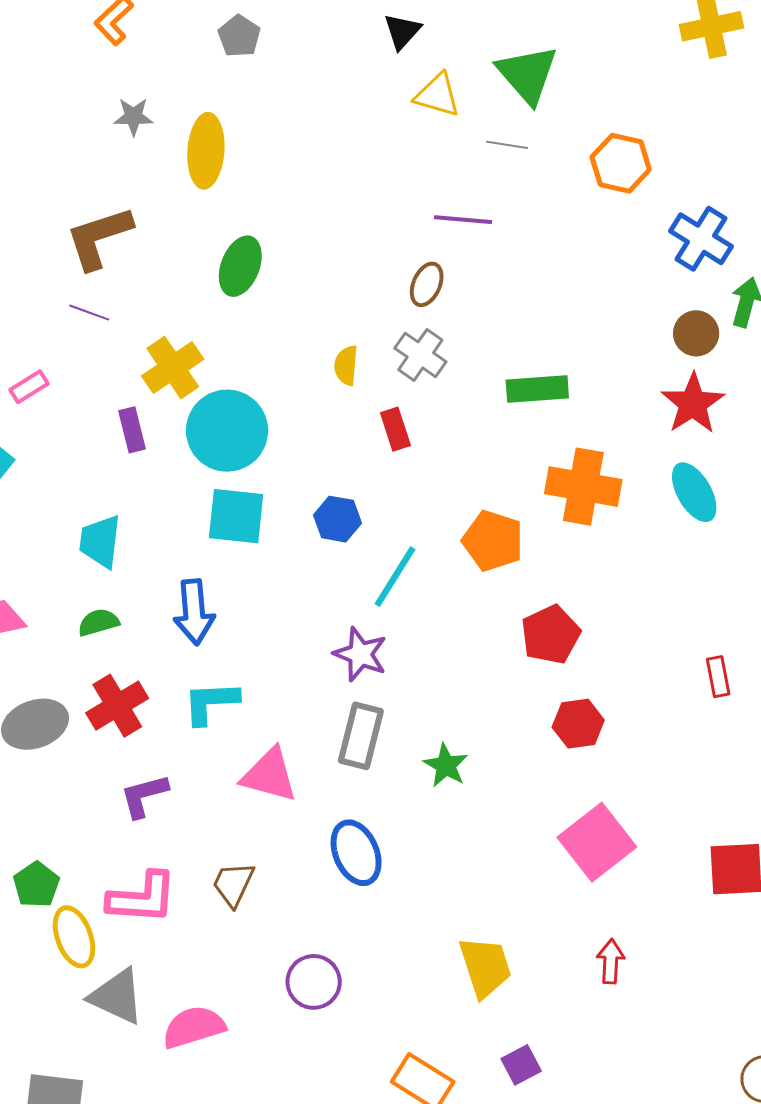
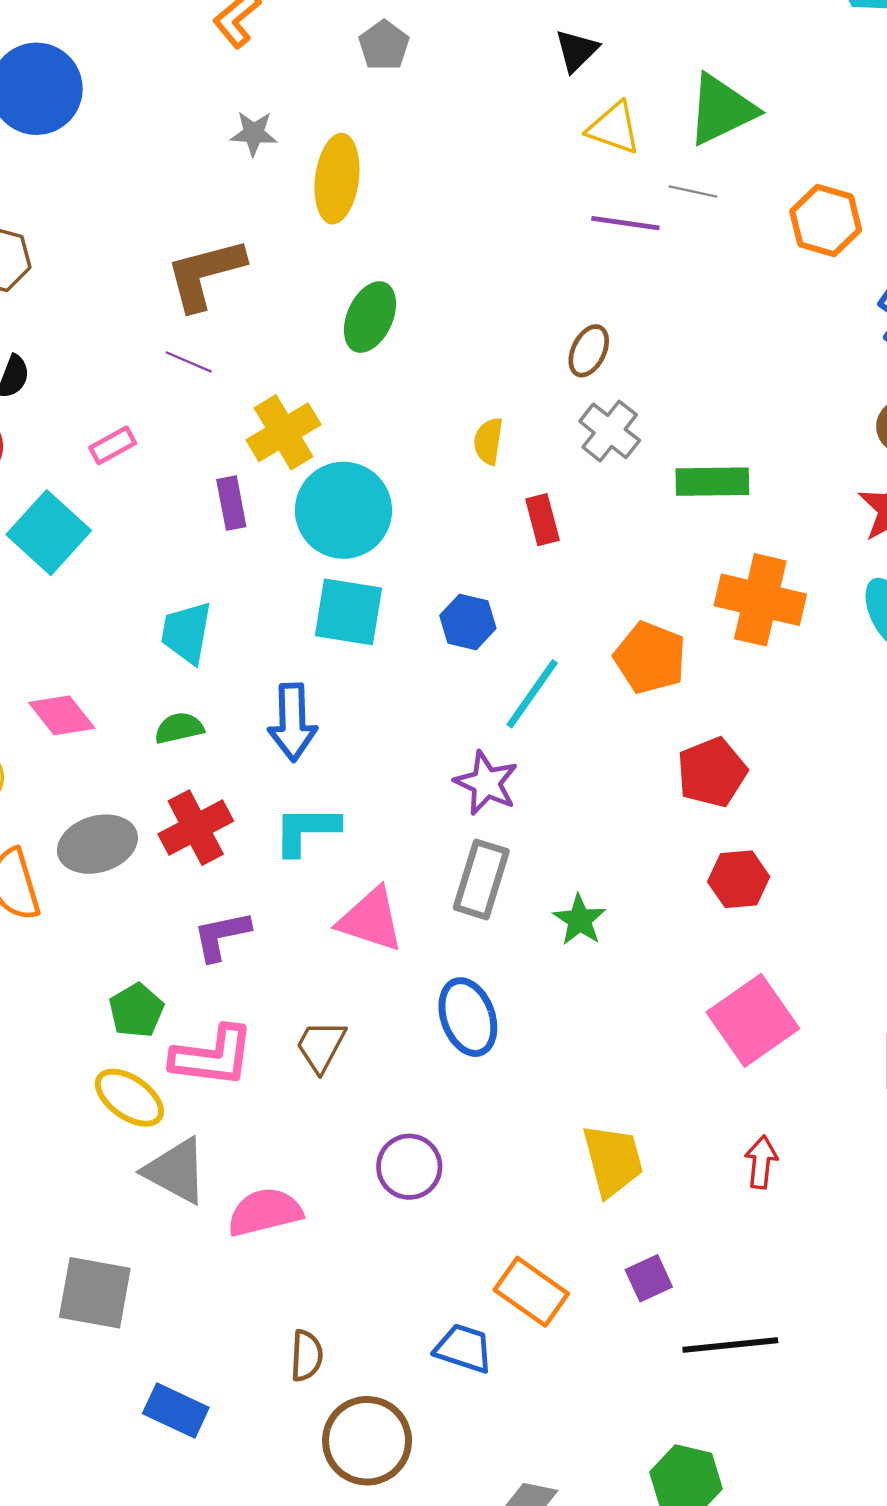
green triangle: (527, 74) -> (721, 110), turned 42
purple line: (463, 220) -> (625, 223), moved
gray cross: (420, 355) -> (610, 431), moved
green pentagon: (36, 885) -> (136, 1010), moved
yellow ellipse: (74, 937) -> (129, 1098), turned -38

